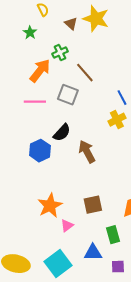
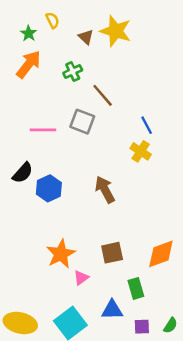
green star: (30, 33) -> (29, 33), moved
orange arrow: (40, 71) -> (29, 64), moved
yellow cross: (117, 120) -> (141, 151), turned -30
black semicircle: (62, 133) -> (23, 173), moved

